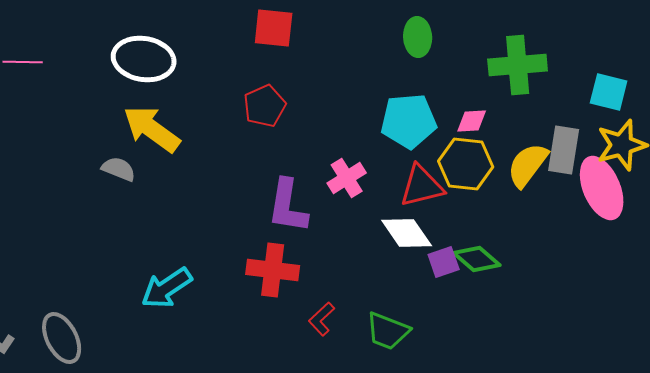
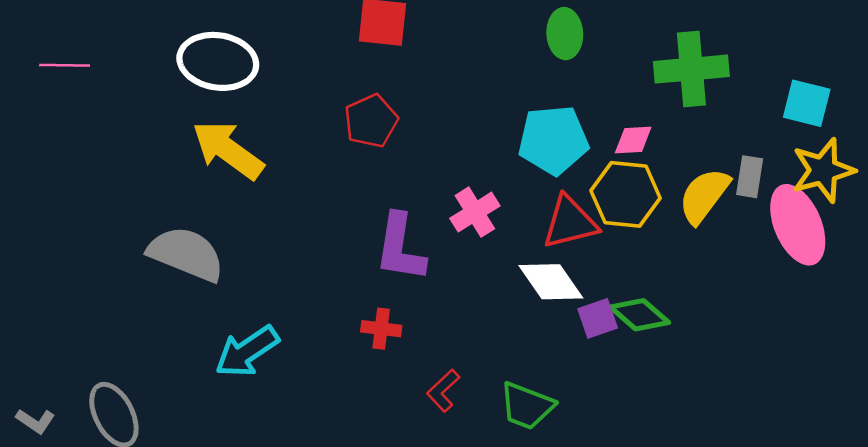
gray rectangle: (564, 150) -> (750, 177), size x0.7
gray semicircle: (119, 169) -> (186, 254), moved, size x1.8
red cross: (273, 270) -> (381, 329), size x0.6

